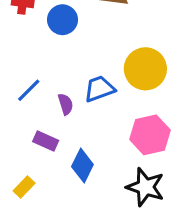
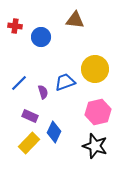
yellow rectangle: (24, 187) -> (29, 143), moved, size x1.5

